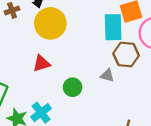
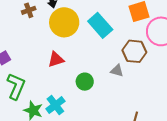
cyan rectangle: (113, 27) -> (100, 25), moved, turned -40

